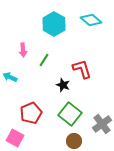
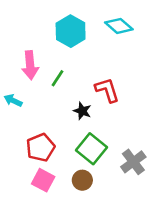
pink arrow: (23, 50) -> (30, 65), size x1.5
pink square: (15, 138) -> (43, 180), moved
brown circle: (74, 141) -> (82, 180), moved

